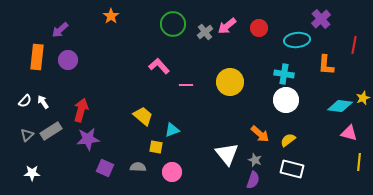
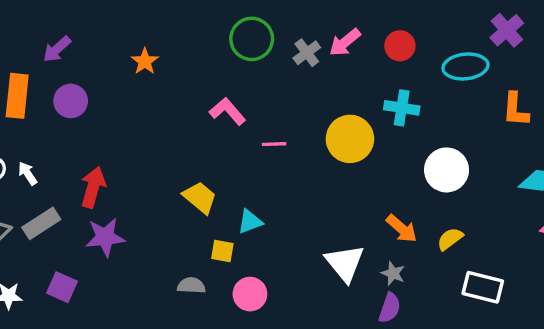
orange star: (111, 16) -> (145, 61), moved
cyan cross: (284, 74) -> (402, 108), moved
purple square: (105, 168) -> (62, 287), moved
white rectangle: (292, 169) -> (483, 287), moved

